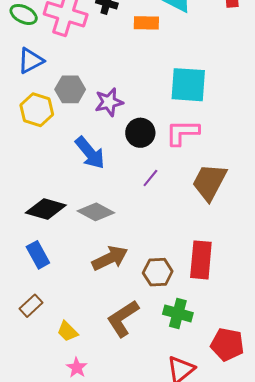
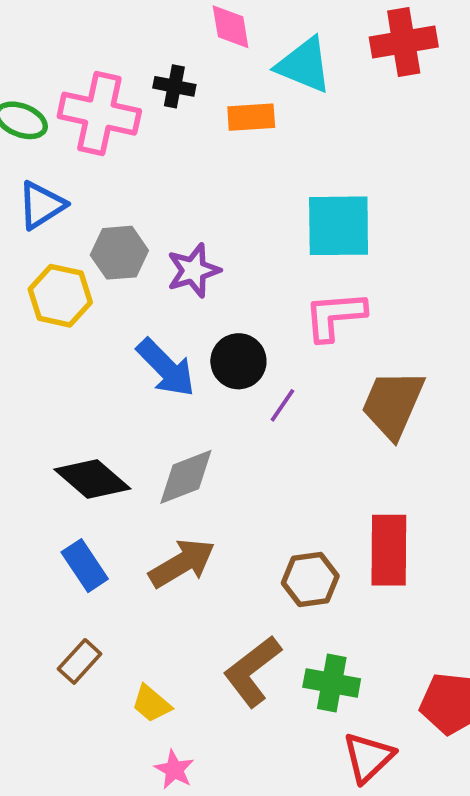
black circle: (140, 133) -> (238, 361), moved
black diamond: (46, 209) -> (92, 479), turned 30
gray diamond: (96, 212) -> (186, 477), turned -45
brown arrow: (110, 258) -> (182, 563), moved
green cross: (178, 313) -> (332, 683), moved

